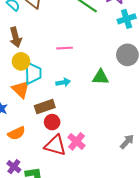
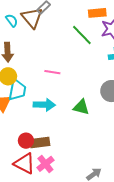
cyan arrow: (63, 82) -> (44, 105), size x1.5
brown rectangle: (45, 107) -> (40, 143), moved

